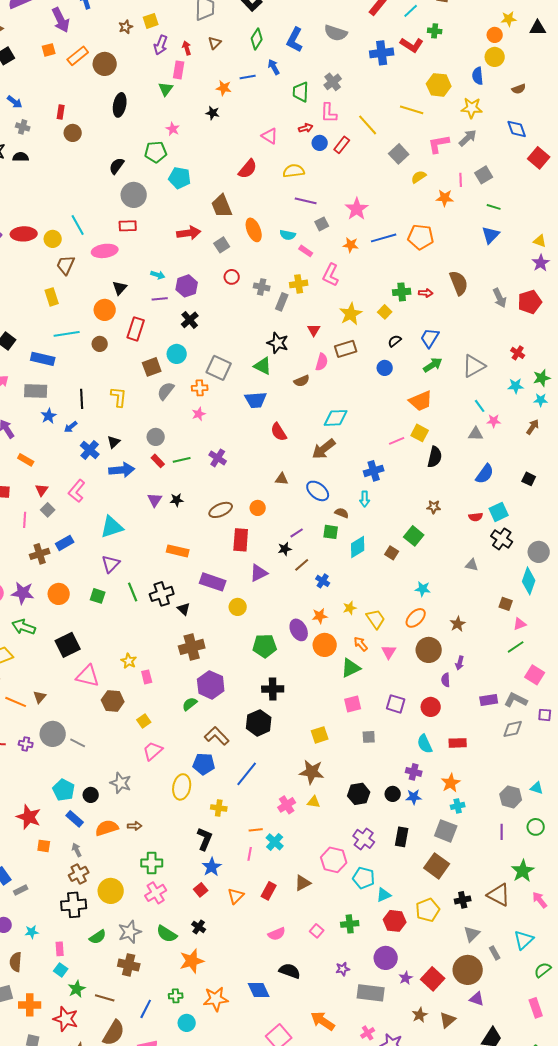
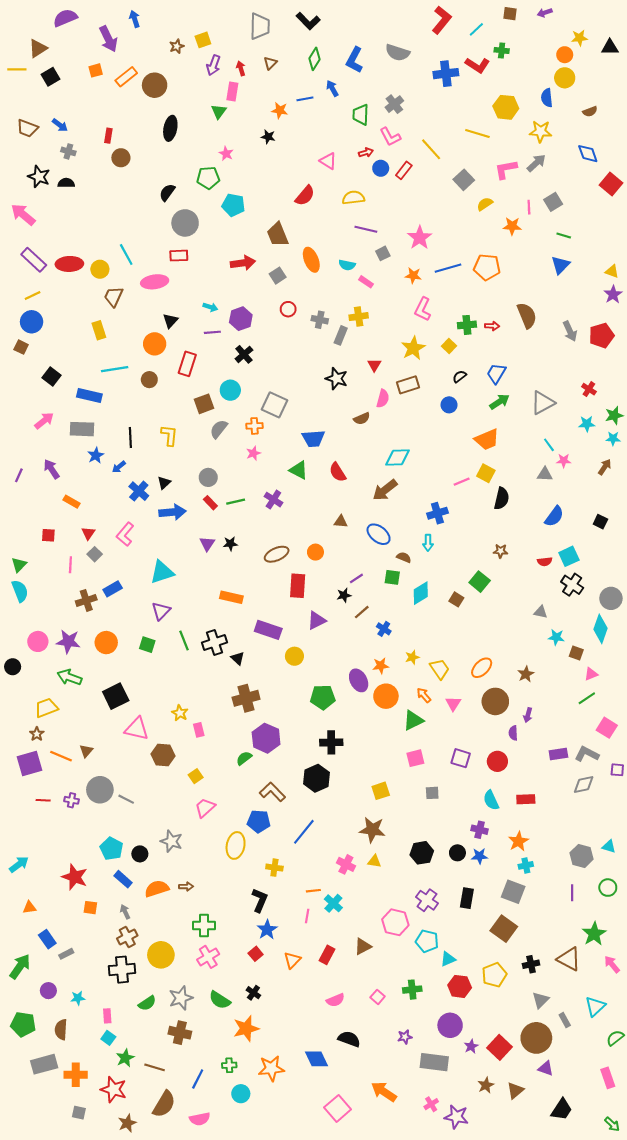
pink L-shape: (329, 113) -> (390, 137), turned -30
pink L-shape: (331, 275) -> (423, 309), moved
green triangle: (263, 366) -> (299, 470), moved
cyan star: (423, 589) -> (556, 637), moved
pink cross: (287, 805) -> (346, 864), turned -30

